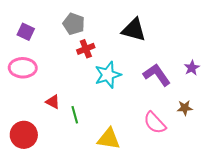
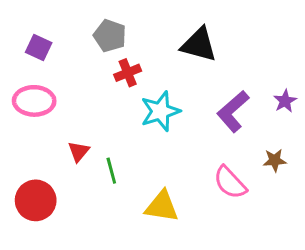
purple L-shape: (157, 75) -> (233, 111), turned -96
red triangle: (53, 102) -> (79, 151), turned 42

